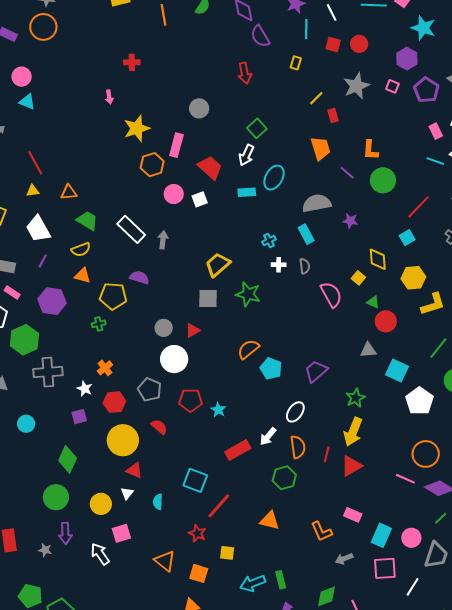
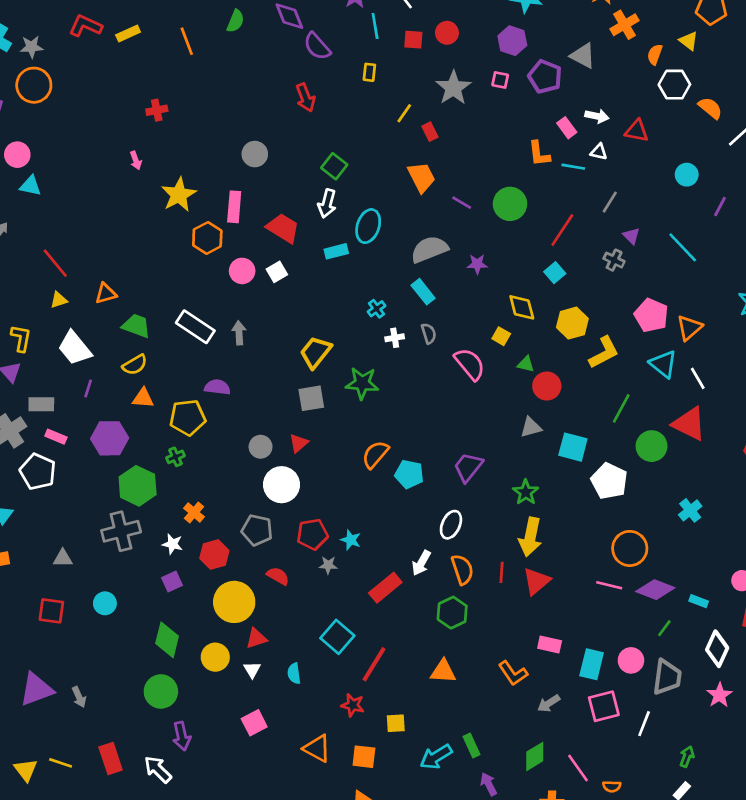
orange L-shape: (370, 150) -> (539, 154), moved
green hexagon: (24, 340) -> (138, 486), moved
red triangle: (134, 470) -> (256, 638), turned -30
cyan square: (195, 480) -> (337, 637), turned 30
yellow circle: (101, 504) -> (215, 657), moved
gray star: (45, 550) -> (328, 565), moved
white arrow: (100, 554) -> (158, 769), moved

